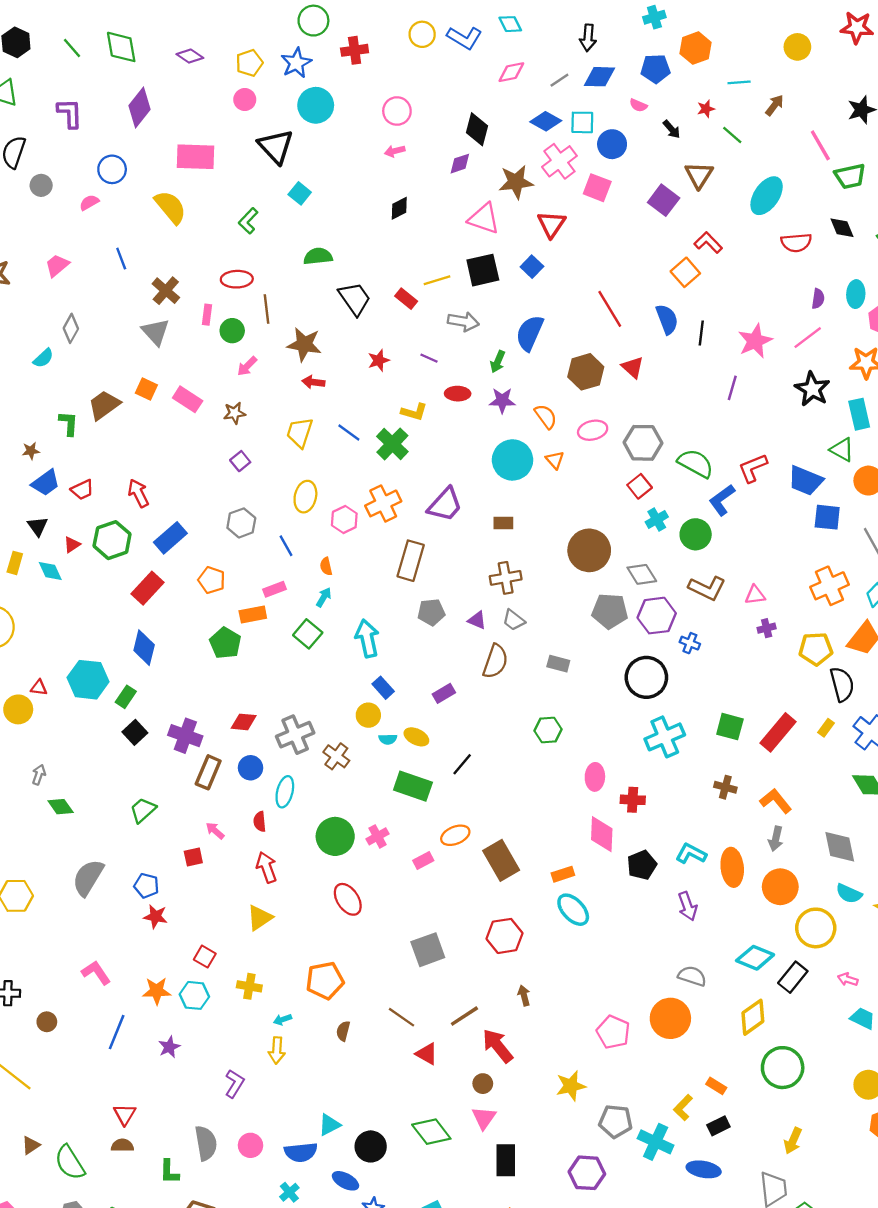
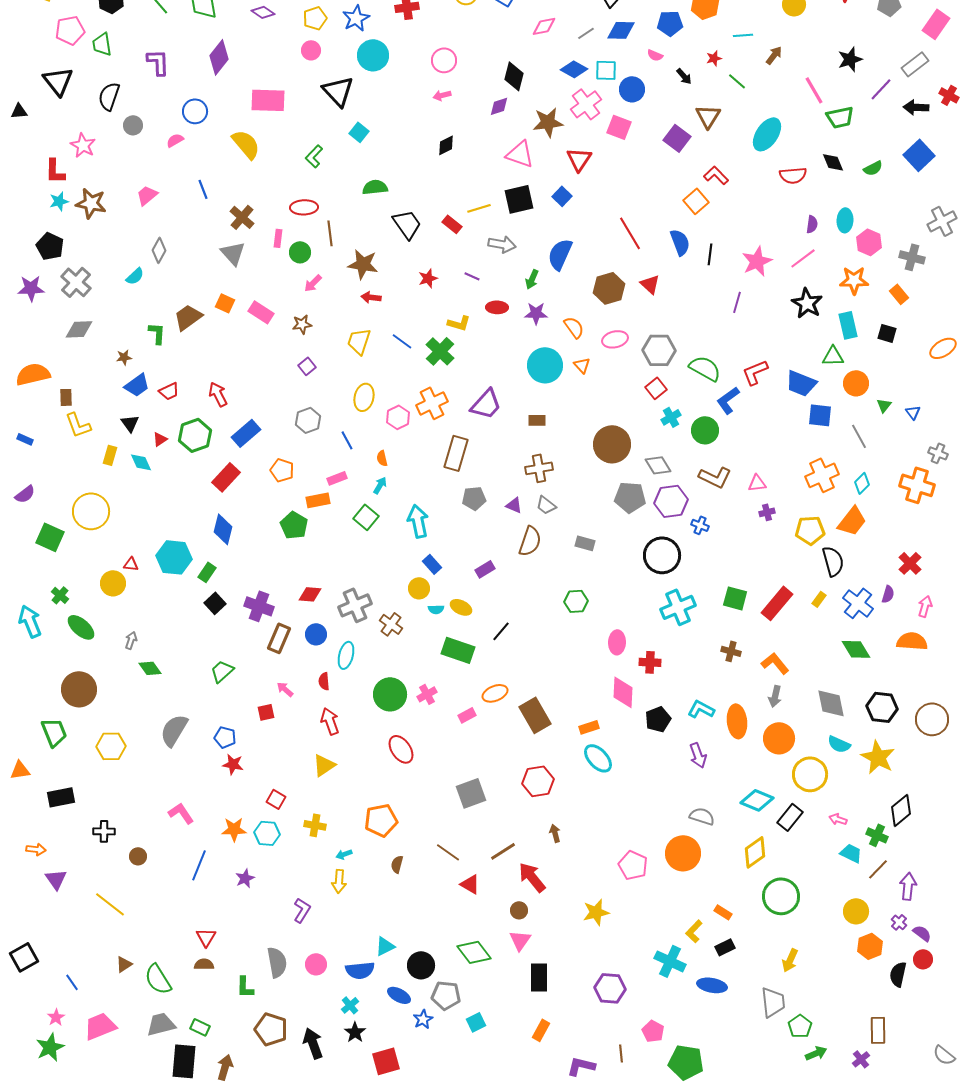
green triangle: (842, 450) -> (833, 356), turned -30
gray pentagon: (615, 1121) -> (446, 995), moved

